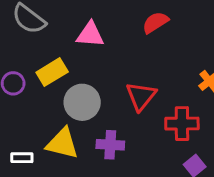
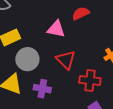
pink triangle: (90, 35) -> (56, 29), moved
red triangle: (141, 96) -> (66, 60), turned -30

